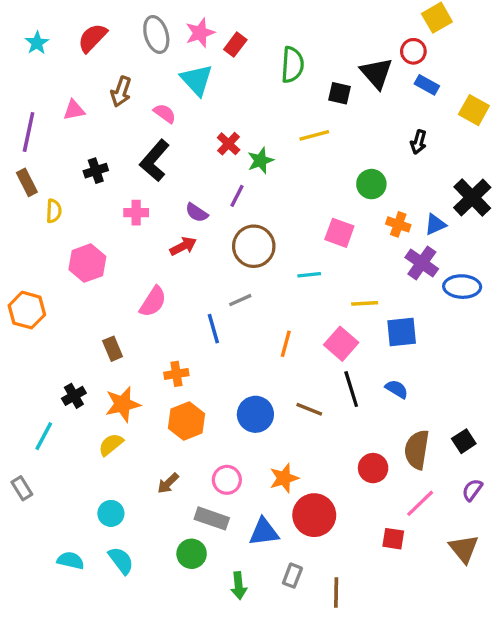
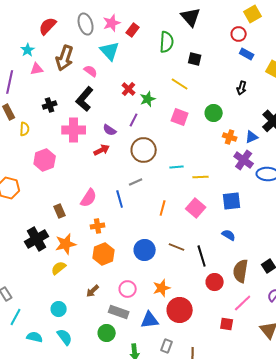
cyan star: (37, 43) -> (28, 50), moved
black triangle: (376, 73) -> (191, 17), moved
brown arrow: (121, 92) -> (65, 58), size x1.4
yellow line: (314, 135) -> (180, 84), turned 48
pink cross: (136, 213) -> (74, 130), size x1.6
pink square: (339, 233) -> (180, 117), moved
pink semicircle: (153, 302) -> (89, 198), moved
yellow line: (365, 303) -> (201, 177), moved
black line: (351, 389) -> (202, 256), moved
black cross: (74, 396) -> (37, 239), size x1.6
cyan line: (44, 436) -> (16, 317), moved

